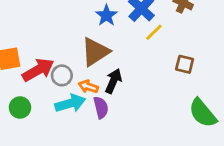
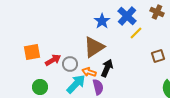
brown square: (185, 64) -> (158, 56), turned -32
red arrow: (38, 70) -> (53, 60), size x0.7
cyan arrow: (70, 103) -> (76, 84), turned -30

